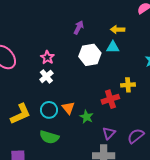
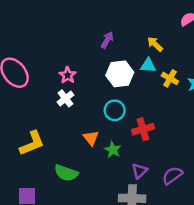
yellow arrow: (118, 30) -> (155, 44), turned 40
yellow cross: (128, 85) -> (170, 78), moved, turned 32
cyan circle: (49, 110) -> (115, 110), moved

